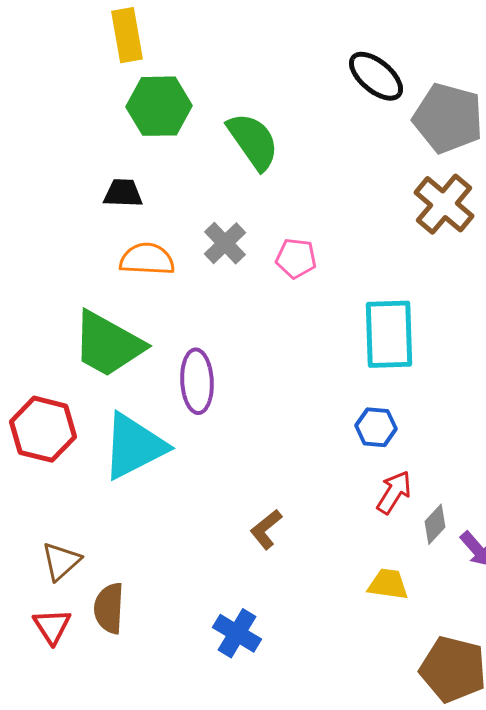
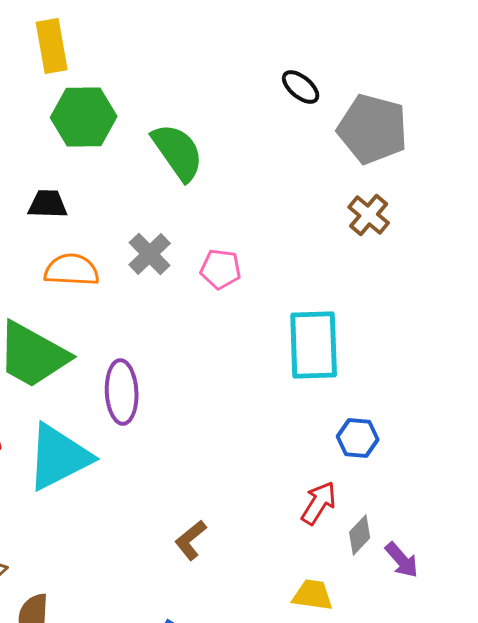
black ellipse: (376, 76) -> (301, 87), size x0.7
brown cross: (444, 204) -> (369, 215), size x0.7
blue hexagon: (376, 427) -> (358, 438), moved

